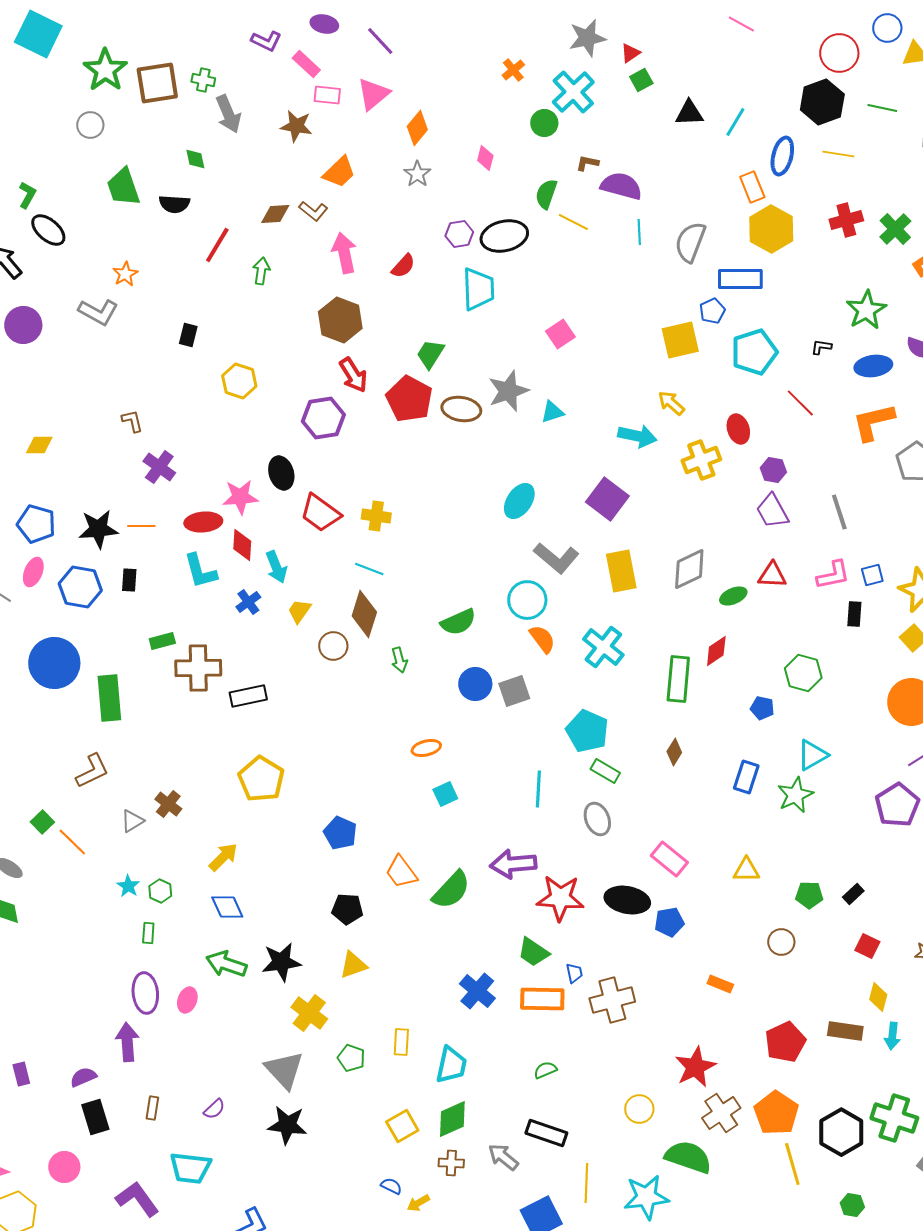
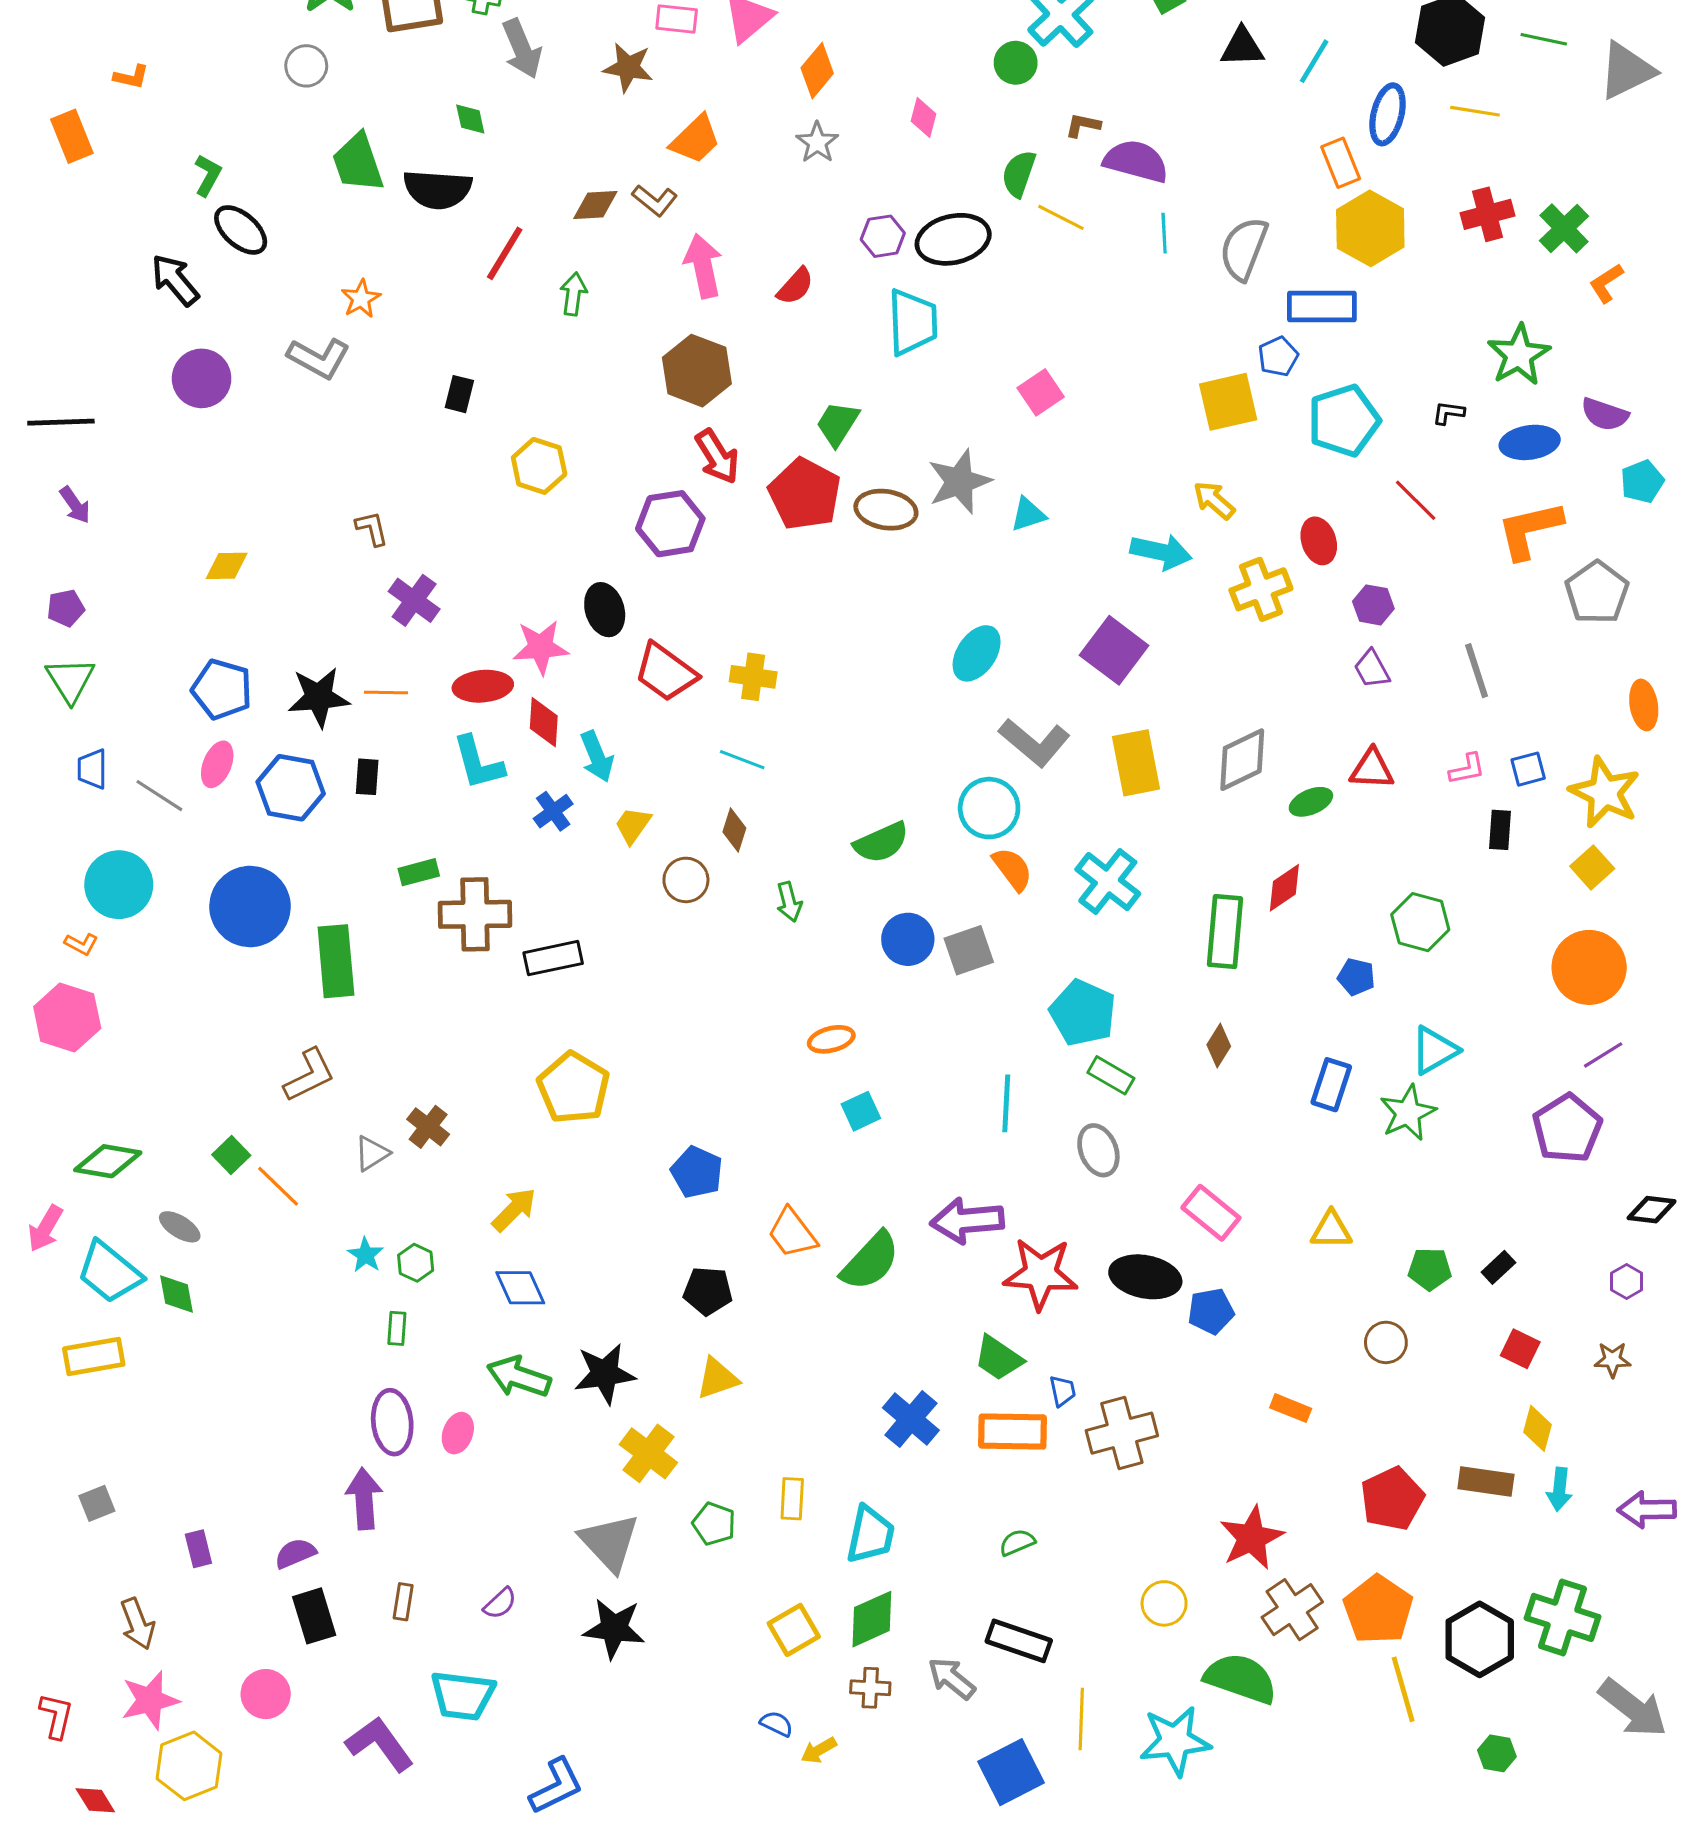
black semicircle: (174, 204) -> (437, 189), size x1.4
purple trapezoid: (772, 511) -> (1372, 669), size x0.7
pink L-shape: (833, 575) -> (1467, 769), size x0.7
brown diamond: (364, 614) -> (734, 830), size x0.6

